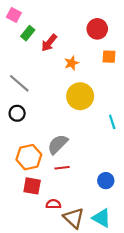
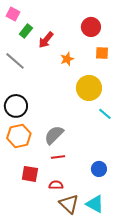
gray line: (19, 83) -> (15, 61), moved
yellow circle: (80, 96) -> (89, 88), moved
black circle: (17, 113) -> (16, 106), size x1.5
cyan line: (112, 122) -> (105, 114), turned -32
orange hexagon: (29, 157) -> (19, 136), moved
red semicircle: (53, 204) -> (56, 185), moved

